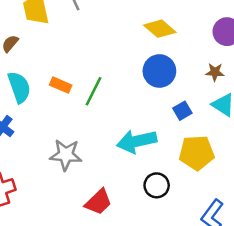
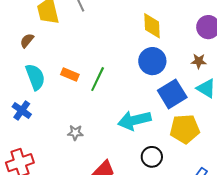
yellow diamond: (160, 29) -> (152, 26), turned 48
blue square: (182, 111) -> (172, 94), size x1.8
gray star: (66, 155) -> (75, 133), size x0.6

